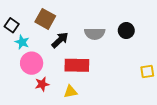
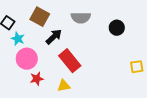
gray semicircle: (95, 34) -> (81, 18), moved
red rectangle: (77, 65) -> (70, 61), turned 50

